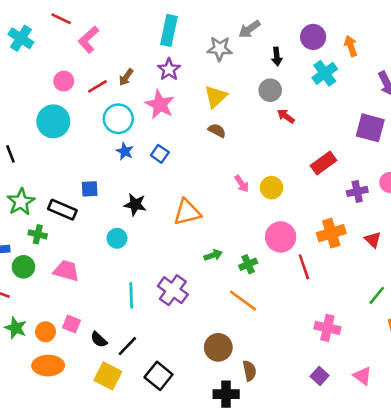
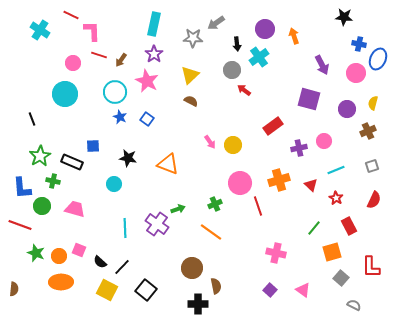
pink L-shape: (88, 40) -> (92, 31), turned 130
cyan cross: (325, 73) -> (259, 57), moved
red line: (97, 86) -> (99, 55), moved, turned 49
orange triangle: (187, 212) -> (168, 164), turned 35
green arrow: (213, 255) -> (178, 209), moved

